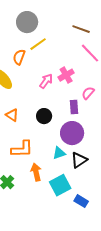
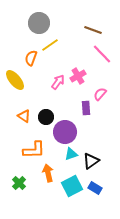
black circle: (44, 116) -> (46, 117), moved
purple circle: (72, 133) -> (65, 132), moved
blue rectangle: (81, 201) -> (95, 188), moved

